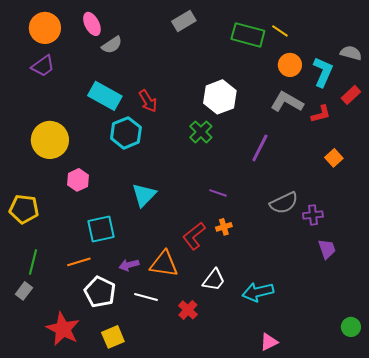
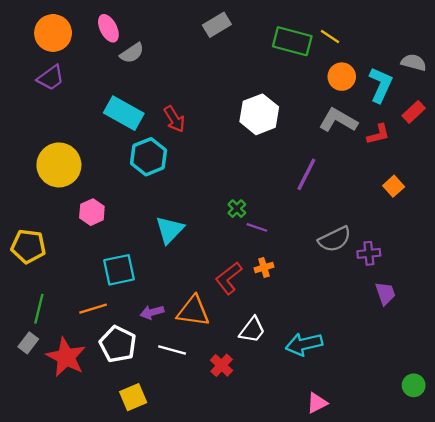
green cross: (201, 132) -> (237, 209), moved, size x0.7
red star: (63, 329) -> (66, 357), moved

